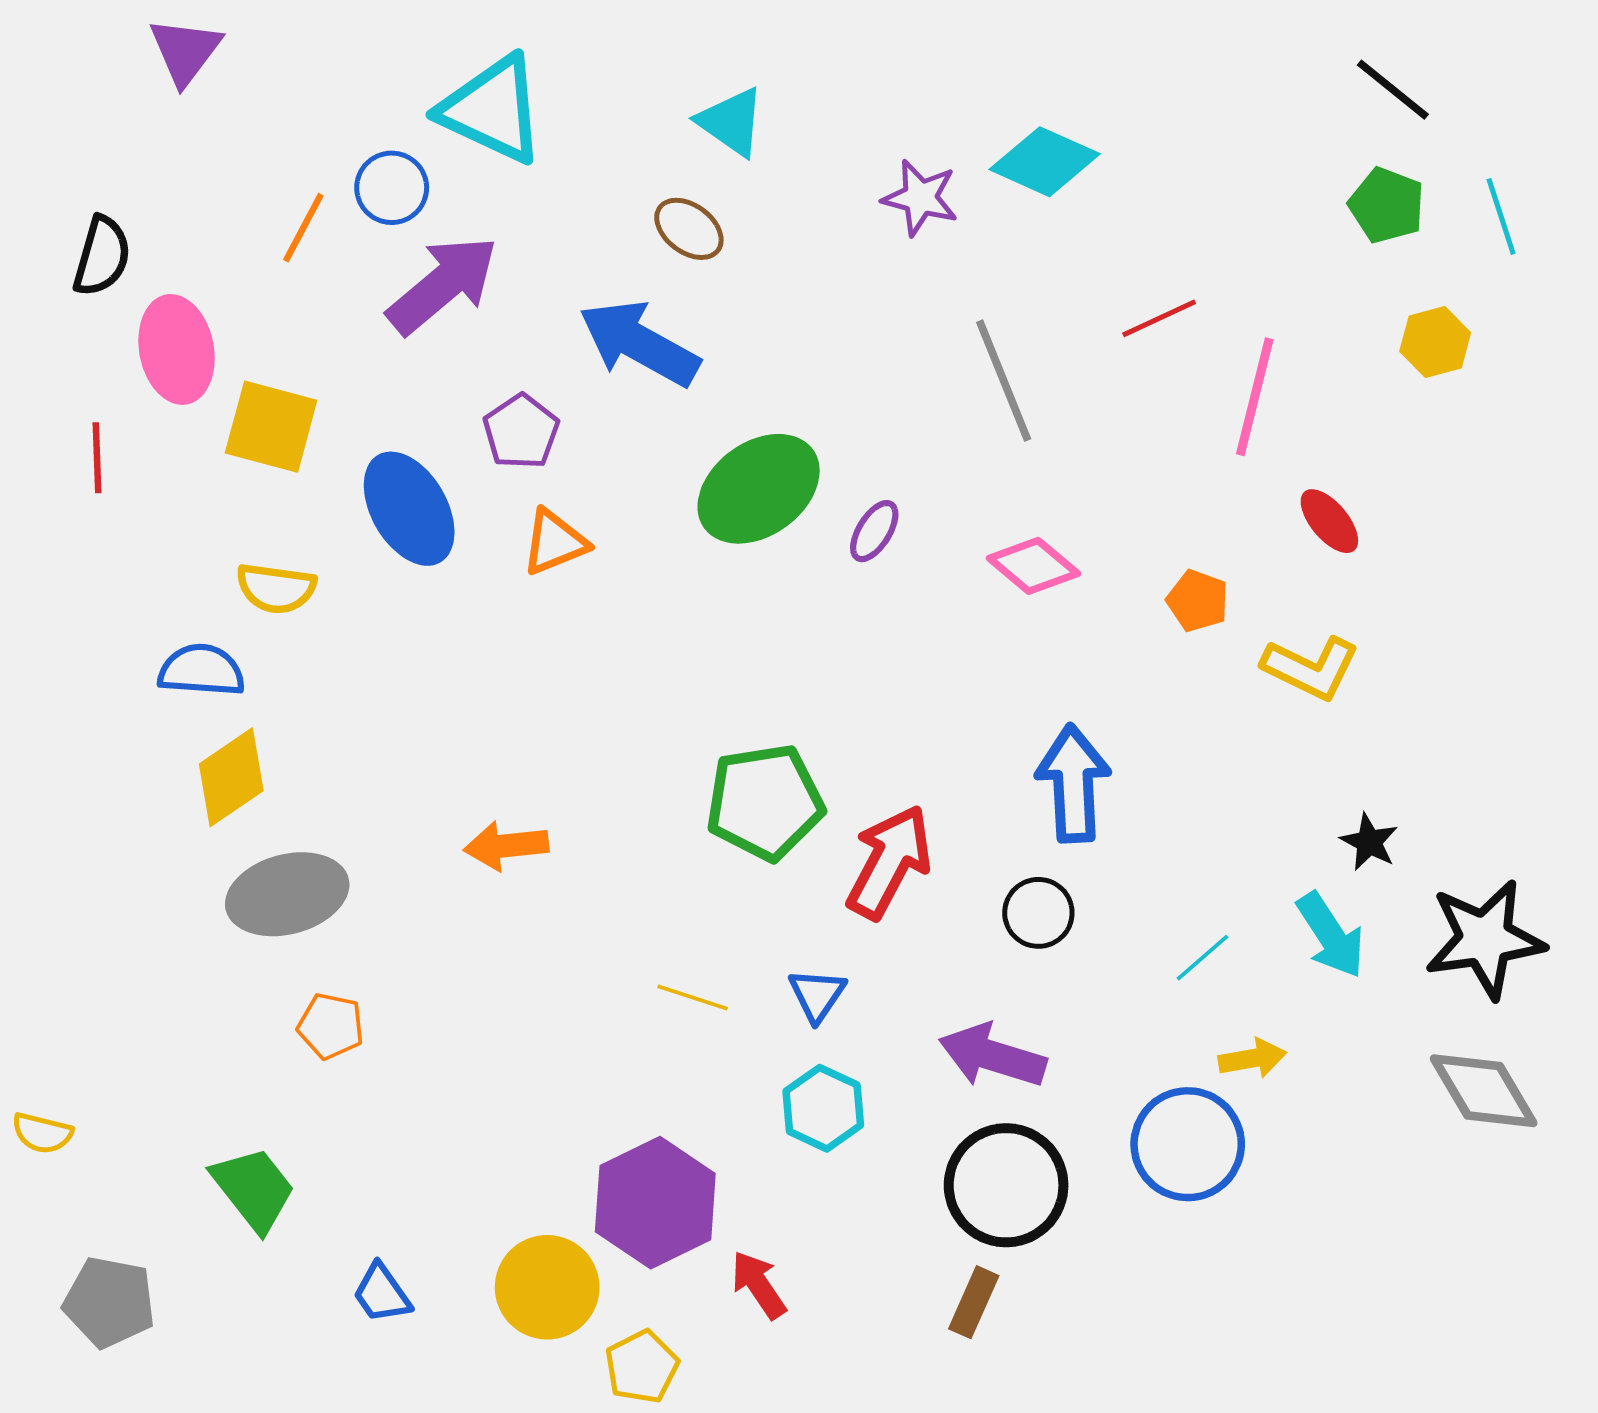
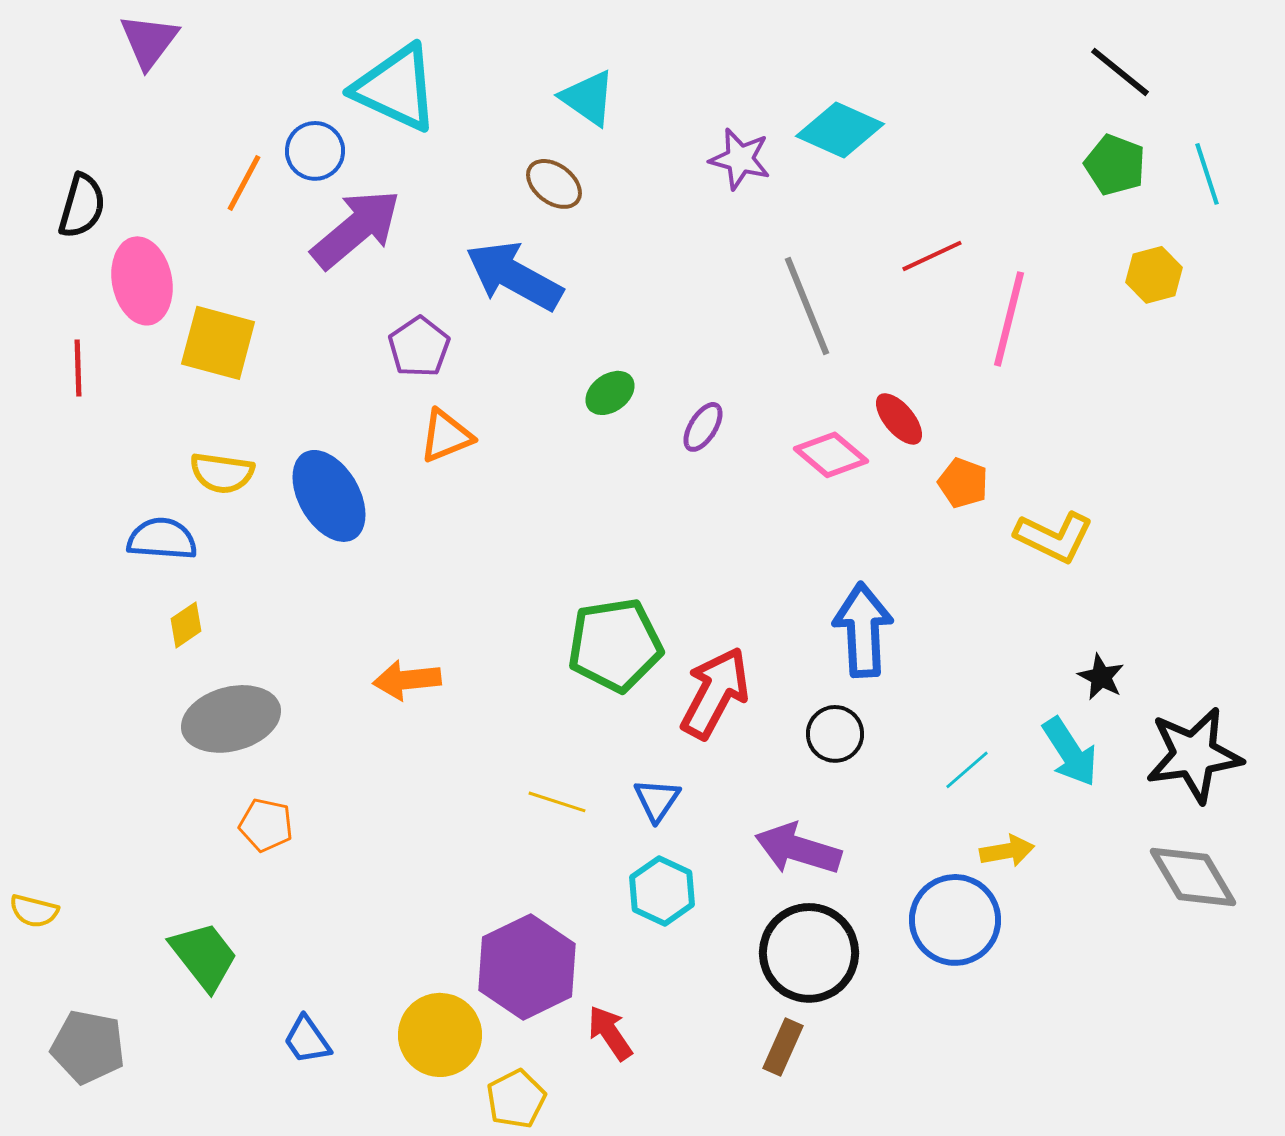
green ellipse: (759, 489) -> (610, 393), size x0.5
blue ellipse: (409, 509) -> (329, 496), moved
red ellipse: (1329, 521) -> (899, 419), moved
yellow diamond: (231, 777) -> (186, 625), size x0.6

